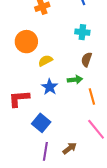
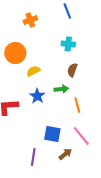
blue square: (41, 123) -> (52, 134), moved, turned -30
brown arrow: (70, 148) -> (65, 154), moved

